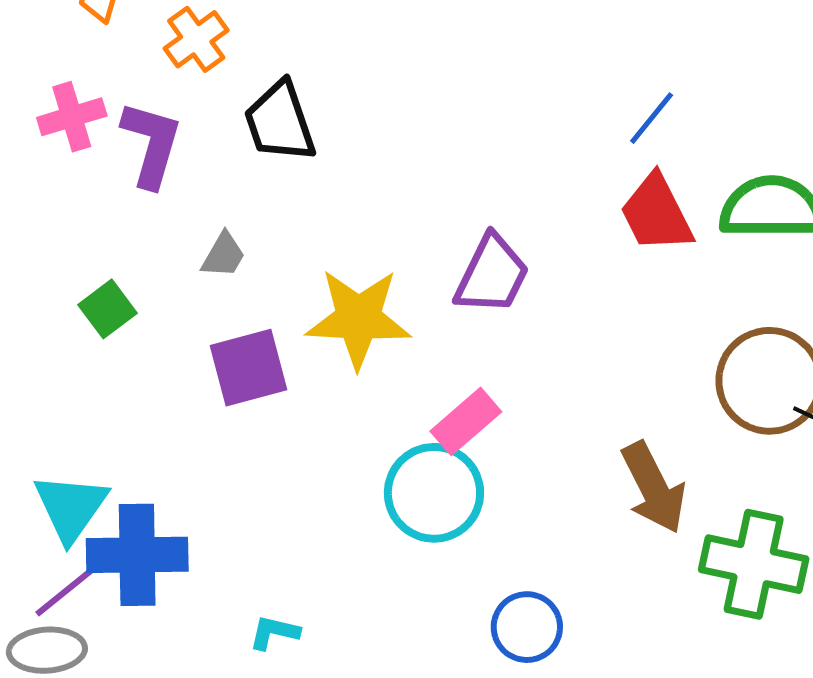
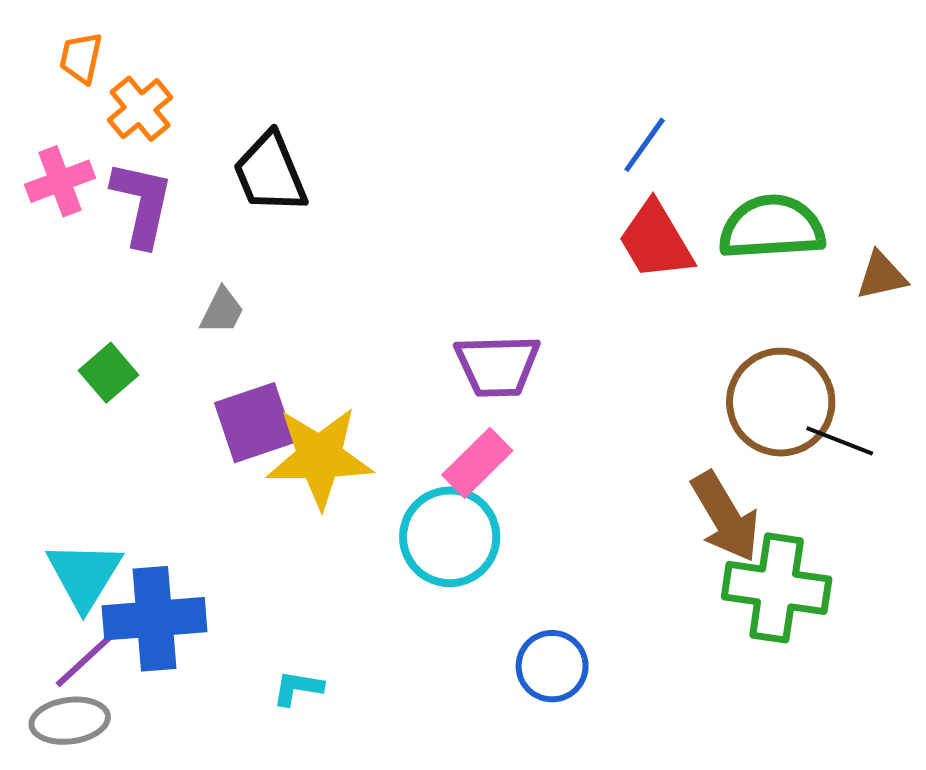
orange cross: (196, 39) -> (140, 109), moved
purple trapezoid: (492, 275) -> (497, 366), moved, turned 66
yellow star: (358, 318) -> (320, 457), moved
brown arrow: (654, 488) -> (725, 517), moved

